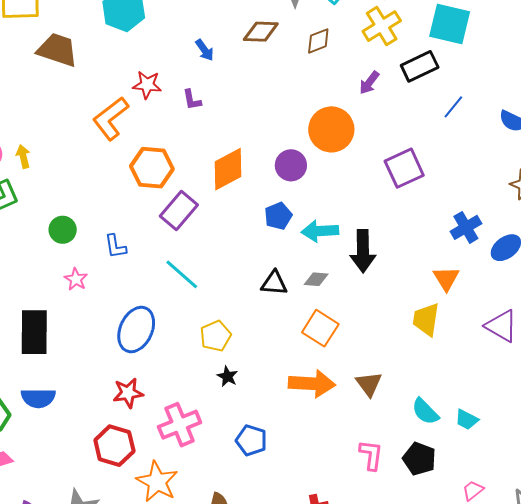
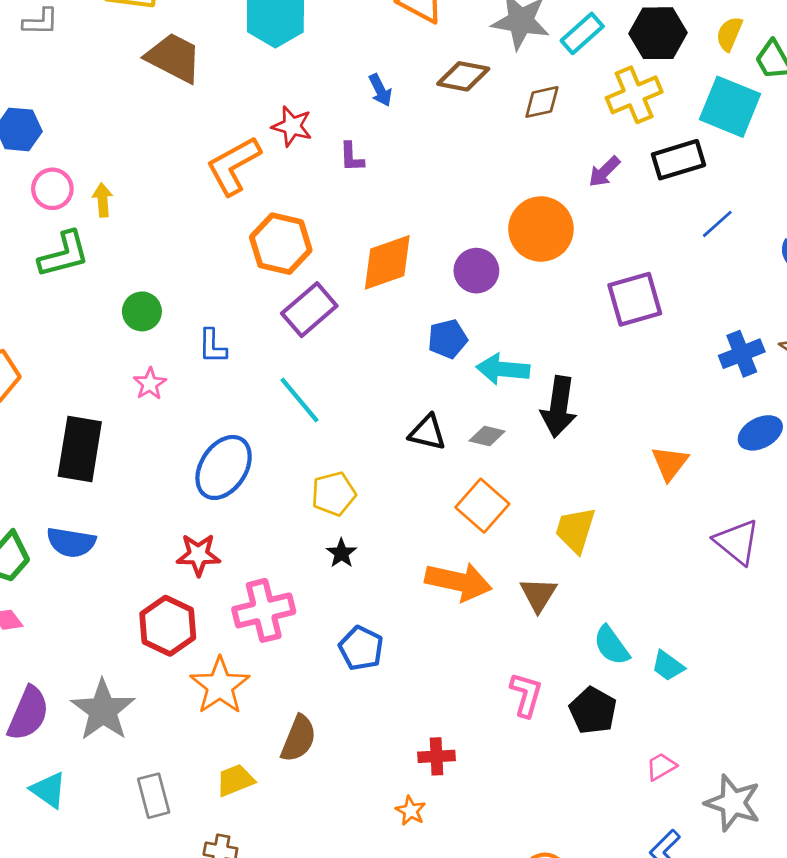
blue cross: (466, 227) -> (742, 354), moved
yellow trapezoid: (426, 319) -> (575, 530), moved

